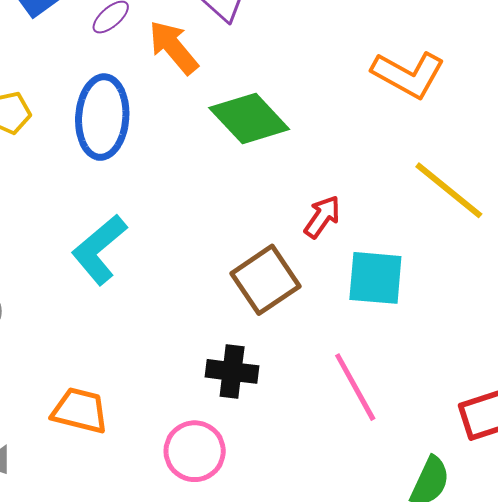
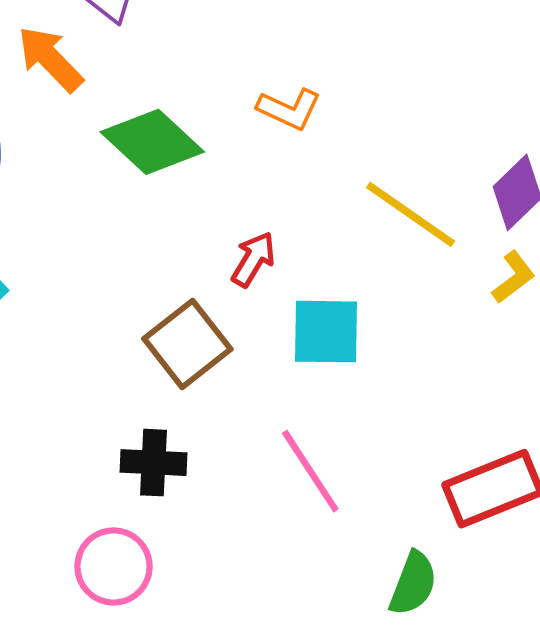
orange L-shape: (408, 75) -> (289, 109), moved, size x0.7

